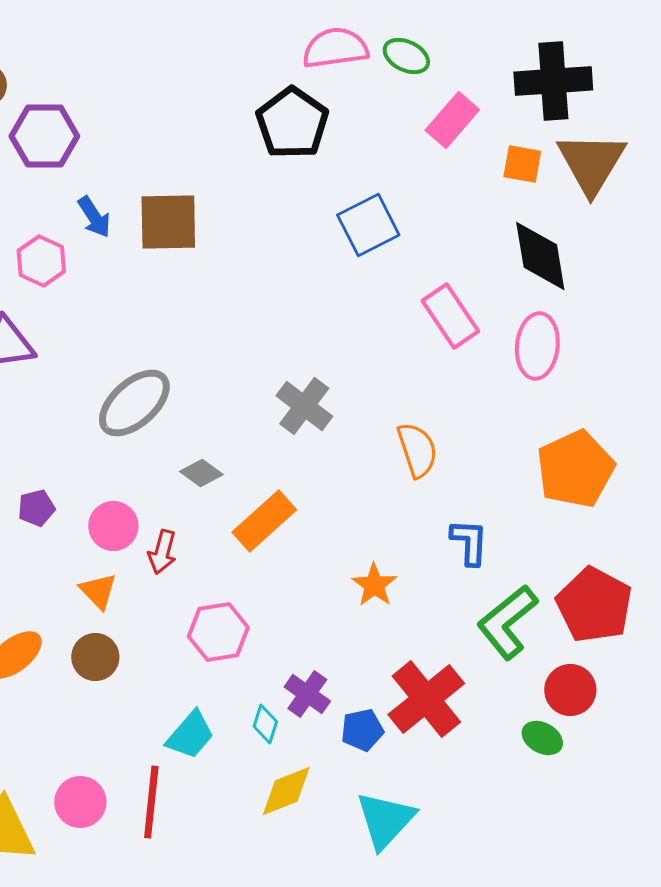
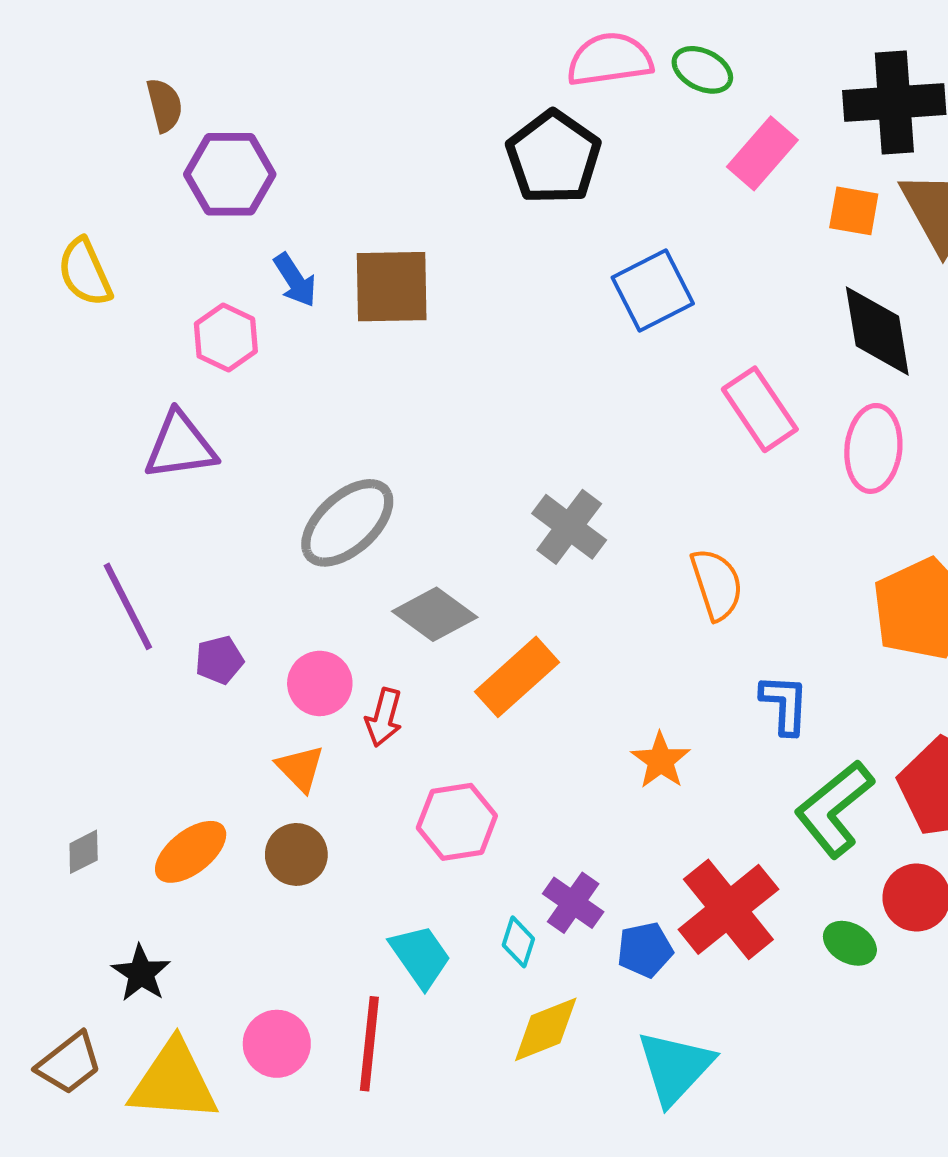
gray diamond: (201, 473) -> (435, 614), size x1.5
cyan trapezoid: (190, 735) -> (420, 956), turned -76
green ellipse: (542, 738) -> (850, 943), moved

